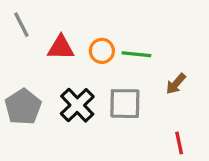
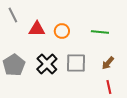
green line: (136, 54) -> (100, 32), moved
brown arrow: (176, 84) -> (108, 63), moved

